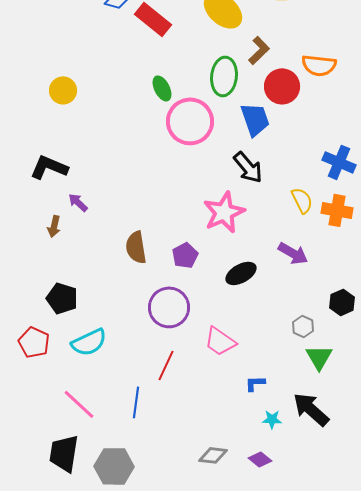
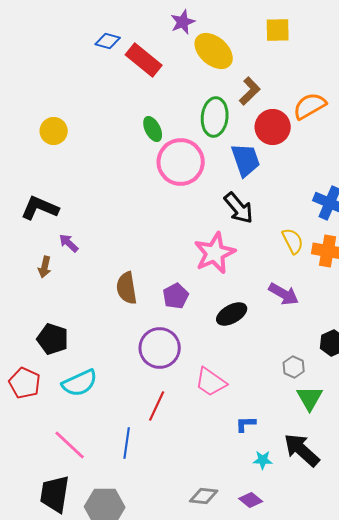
orange semicircle: (319, 65) -> (310, 106), turned 144

